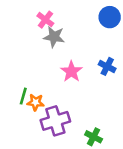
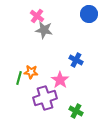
blue cross: (107, 66) -> (76, 60), moved
pink star: (71, 71) -> (60, 80), moved
orange star: (36, 102) -> (31, 72), moved

